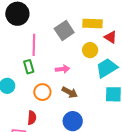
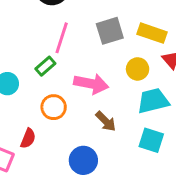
green rectangle: (29, 67) -> (45, 66), turned 48
pink arrow: (62, 69) -> (91, 84), size x1.6
brown arrow: (70, 92) -> (106, 121), moved

